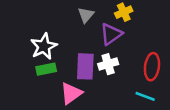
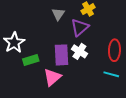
white star: (44, 46) -> (14, 43), moved
white cross: (108, 64) -> (79, 51), turned -35

